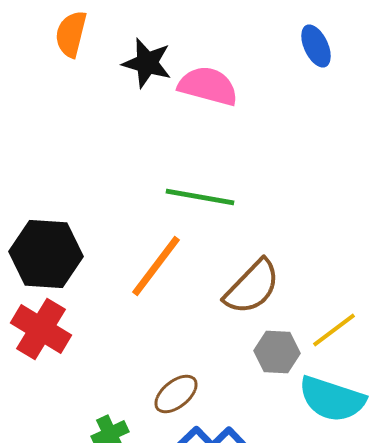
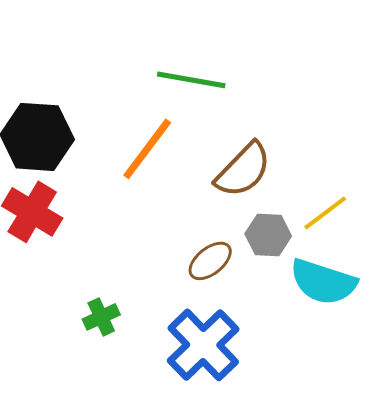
brown ellipse: (176, 394) -> (210, 261), moved

